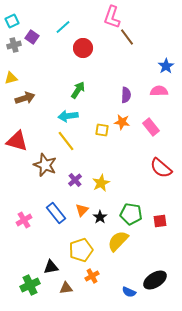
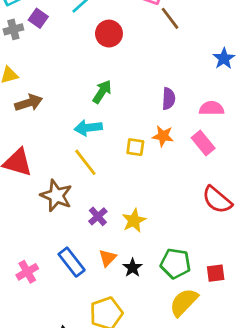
pink semicircle: (159, 91) -> (211, 108), moved
yellow semicircle: (118, 241) -> (184, 302), moved

